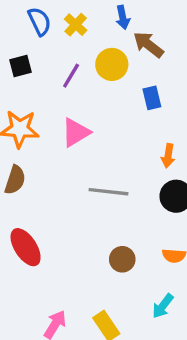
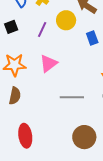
red ellipse: (26, 247) -> (25, 136), turned 30
brown circle: (122, 259) -> (84, 137), size x1.5

